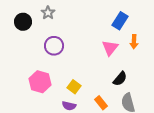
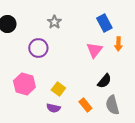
gray star: (48, 13) -> (54, 22), moved
blue rectangle: (120, 21) -> (104, 23), turned -60

